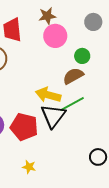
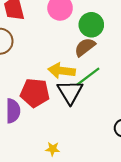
green circle: (82, 56) -> (91, 25), size x1.5
red pentagon: (24, 127) -> (35, 93), moved

